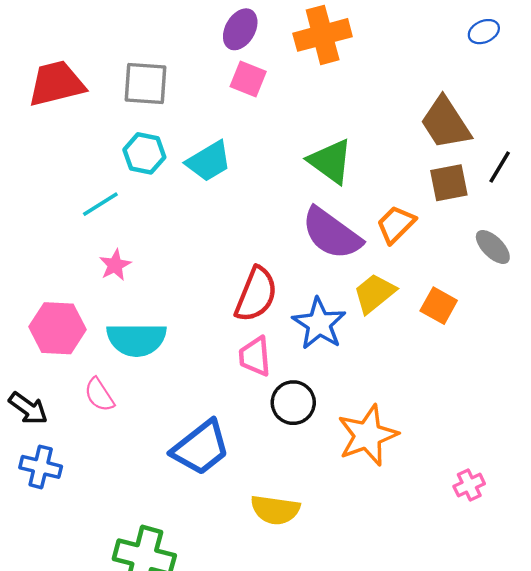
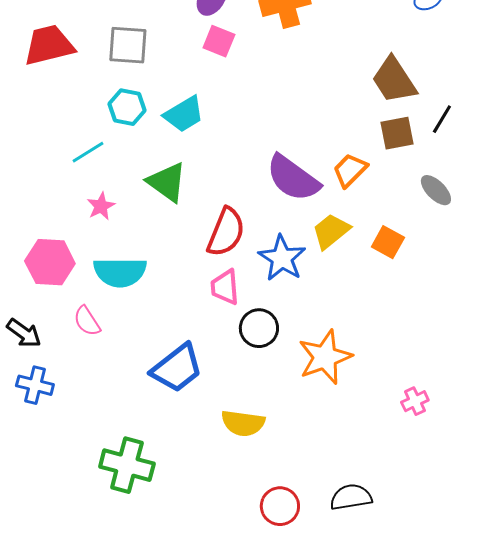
green triangle: (330, 161) -> (167, 182), moved

